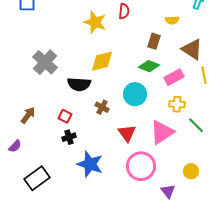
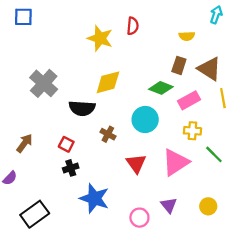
brown rectangle: (154, 41) -> (179, 65), moved
pink circle: (141, 166) -> (139, 218), moved, size x0.6
purple triangle: (168, 191) -> (169, 205), moved

